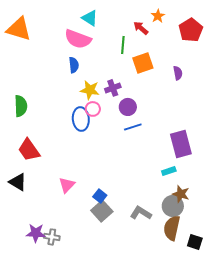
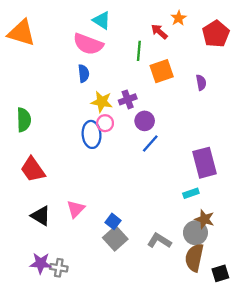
blue line: (133, 127) -> (150, 143), turned -30
black triangle: (18, 182) -> (41, 216), moved
black square: (195, 242) -> (220, 273), turned -35

